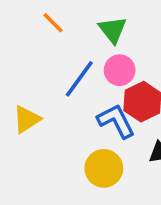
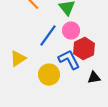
yellow circle: (104, 168) -> (49, 75), moved

